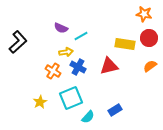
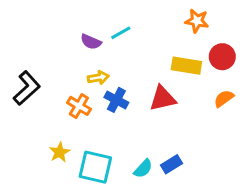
orange star: (144, 14) -> (197, 21), moved
cyan line: (81, 36) -> (121, 33), moved
black L-shape: (18, 42) -> (27, 88), moved
cyan square: (71, 98) -> (95, 167), moved, turned 35
cyan semicircle: (88, 117) -> (143, 169), moved

